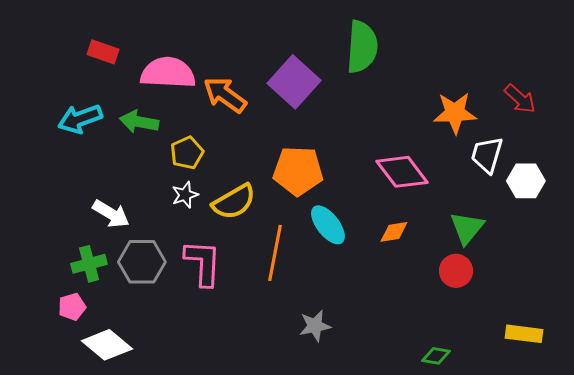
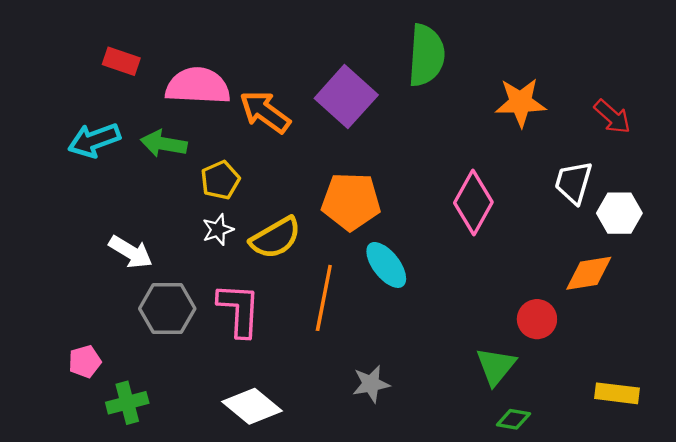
orange star: (455, 113) -> (521, 102), moved
pink diamond: (402, 172) -> (473, 203), turned 66
green triangle: (467, 228) -> (496, 366), moved
orange diamond: (394, 232) -> (589, 273), moved, size x1.4
green cross: (89, 264) -> (127, 403), moved
white diamond: (107, 345) -> (252, 406), moved

